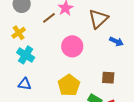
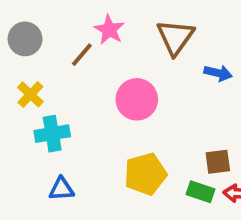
cyan cross: (26, 55) -> (52, 134), turned -30
brown square: (108, 78) -> (218, 162), moved
yellow pentagon: (69, 85) -> (145, 174), turned 30

